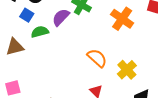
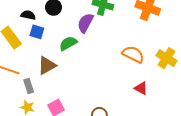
blue square: (27, 15) -> (37, 32), moved

